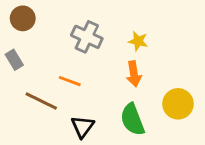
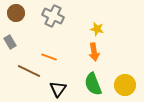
gray cross: (87, 37) -> (53, 16), moved
yellow circle: (178, 104) -> (125, 85), moved

